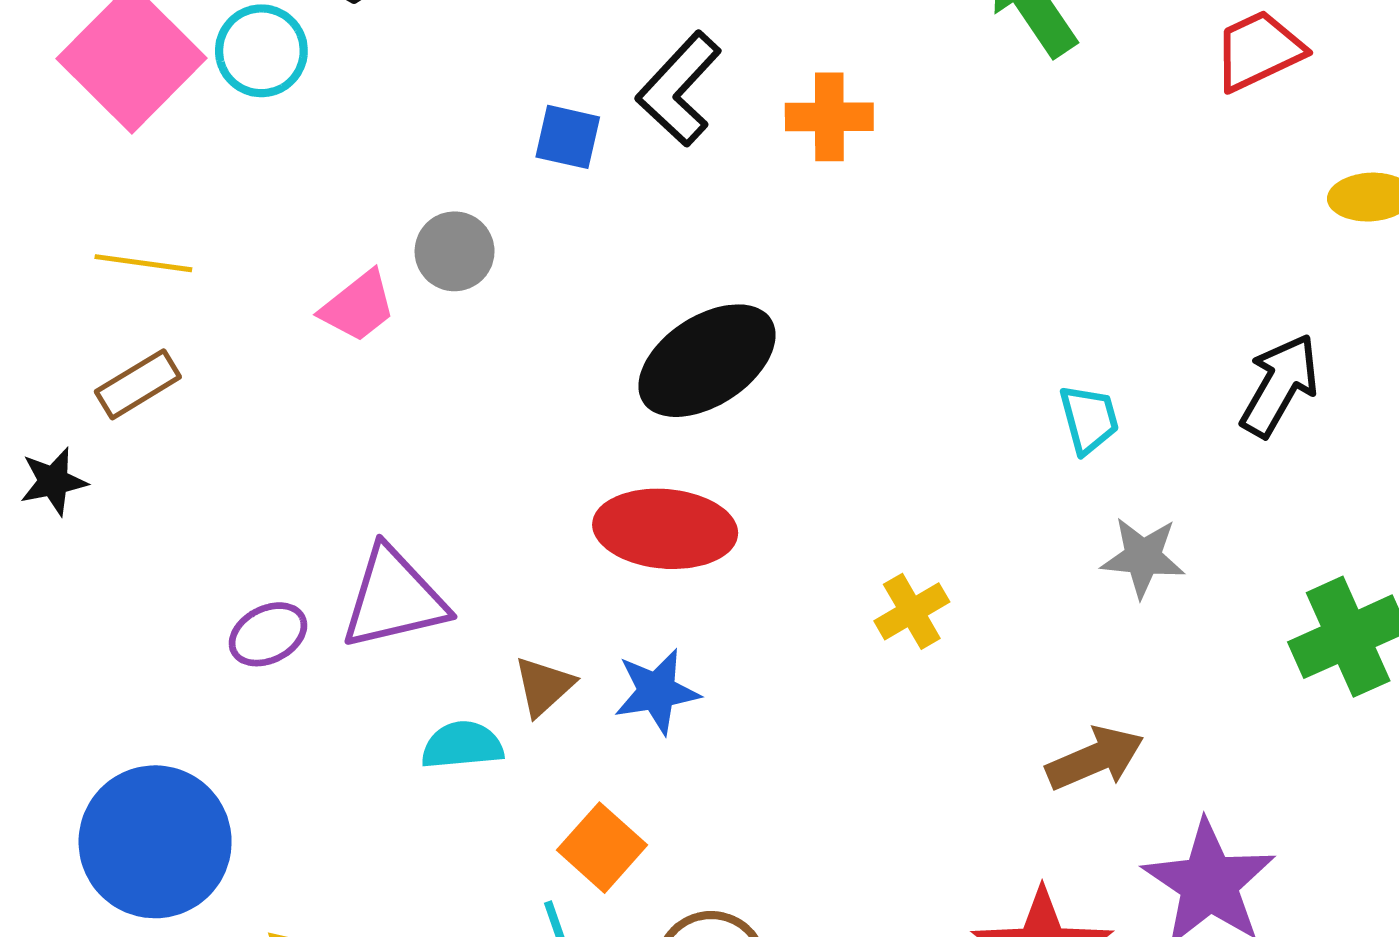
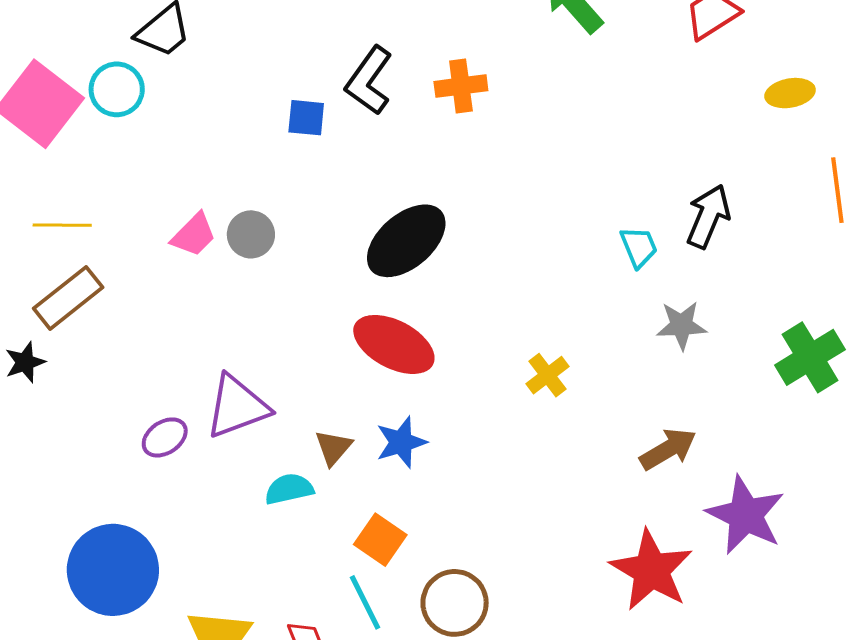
gray circle: (455, 251) -> (251, 234), moved
brown rectangle: (138, 384) -> (68, 298), size x1.4
black arrow: (1280, 385) -> (708, 216), moved
red ellipse: (665, 529) -> (394, 344), turned 30

